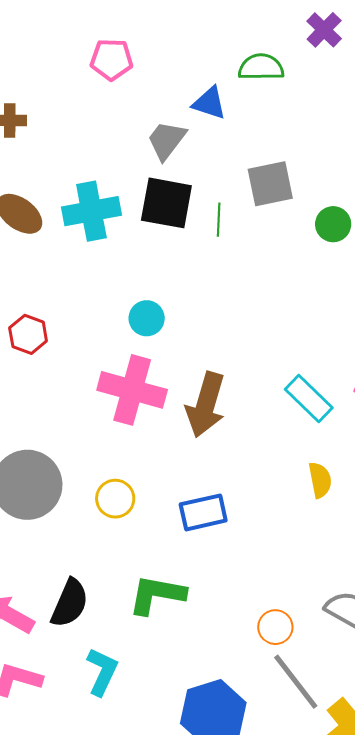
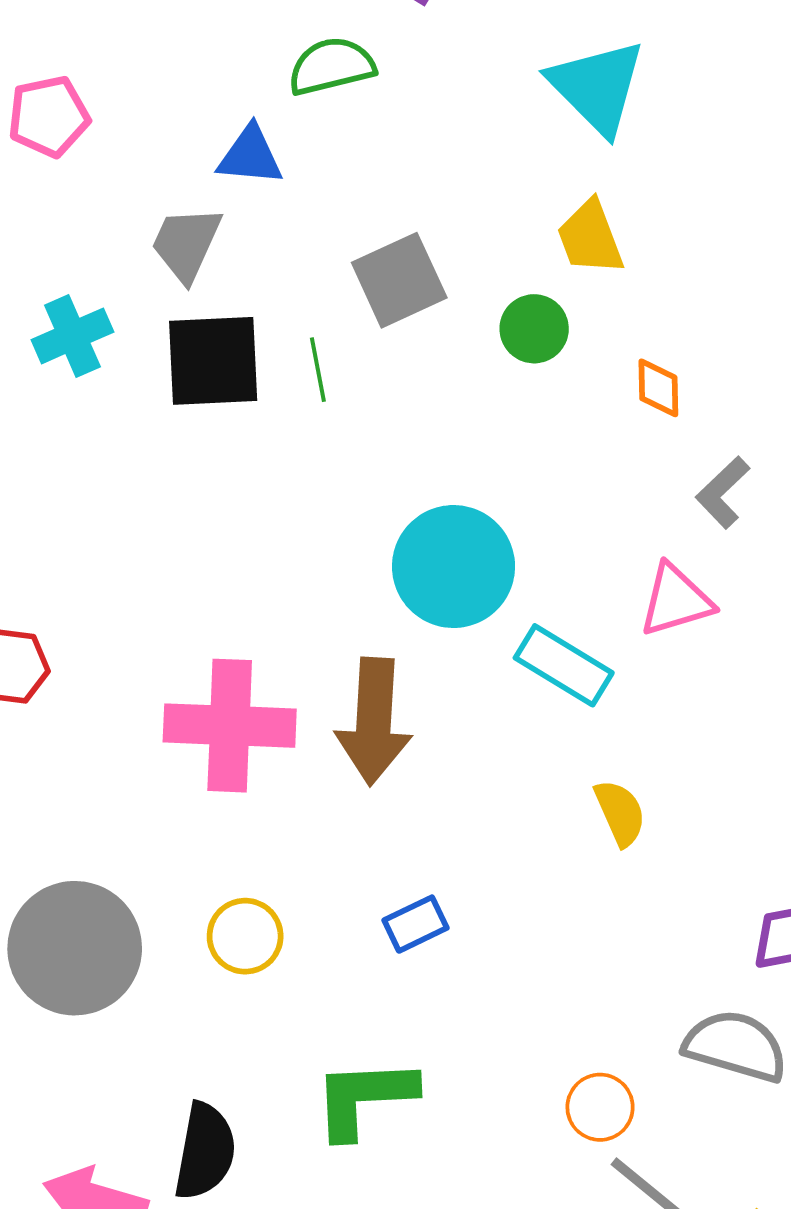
cyan cross: (91, 211) -> (72, 336), moved, size x0.7
cyan circle: (147, 318) -> (454, 567), moved, size x1.8
blue rectangle: (203, 512) -> (415, 924), size x0.7

